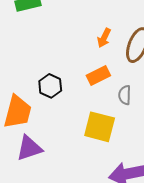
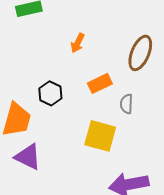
orange arrow: (104, 38) -> (78, 43), moved
purple triangle: (29, 148) -> (28, 157), turned 44

